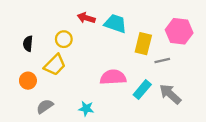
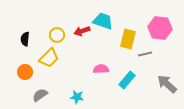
red arrow: (86, 18) -> (82, 31), moved, turned -35
pink semicircle: (113, 77) -> (101, 69), size x0.7
gray arrow: (170, 94) -> (167, 84), moved

